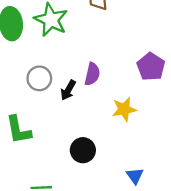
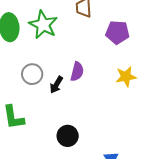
purple pentagon: (151, 67) -> (117, 32), moved, turned -30
yellow star: (124, 109) -> (126, 77), moved

